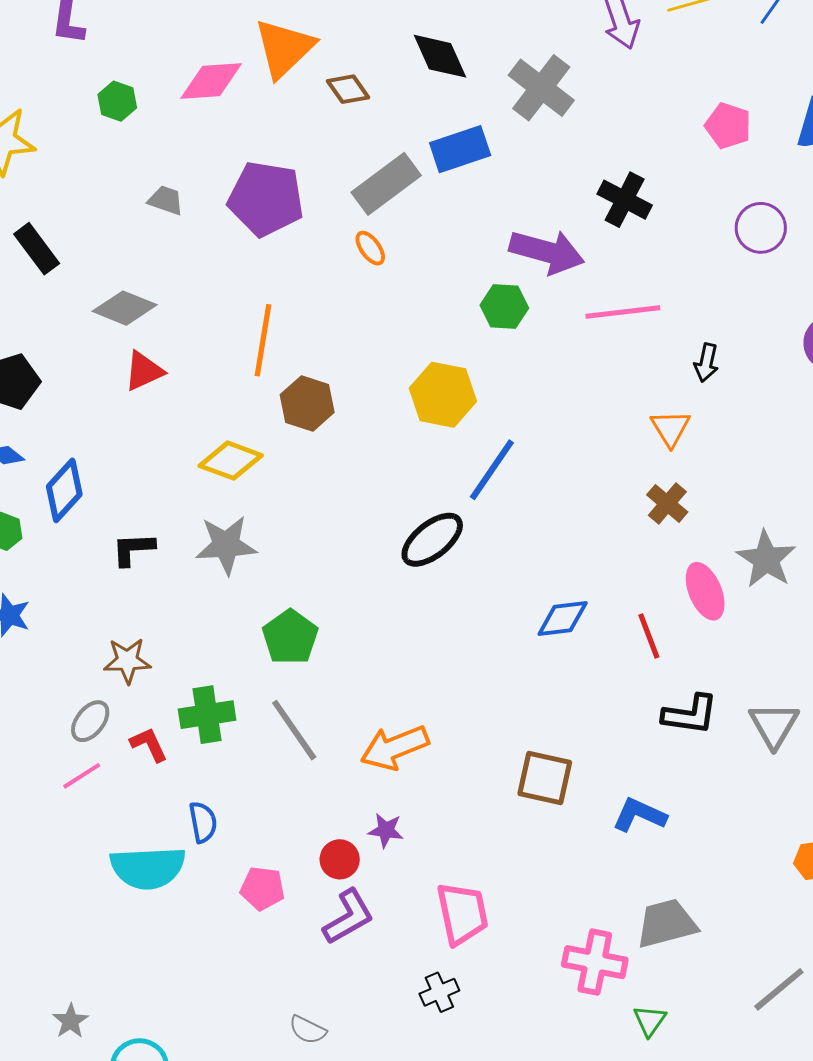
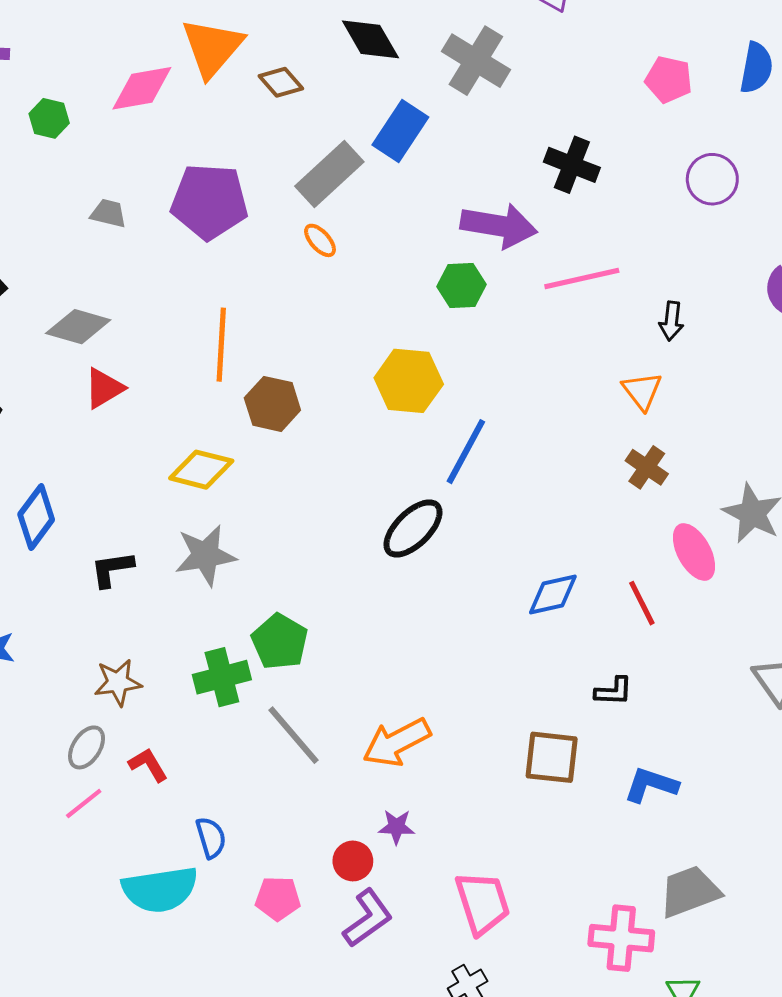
blue rectangle: (460, 149) -> (400, 131), turned -32
black L-shape: (690, 714) -> (614, 691), moved, size x0.7
green cross: (207, 715) -> (222, 677), moved

